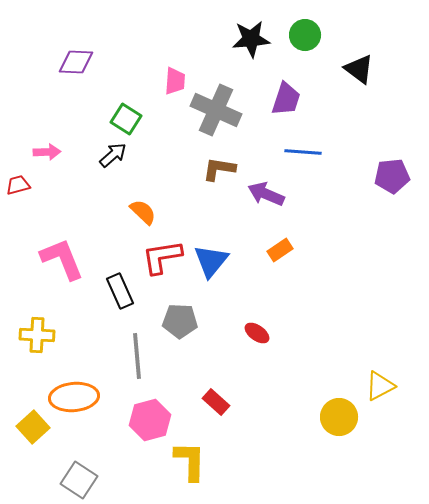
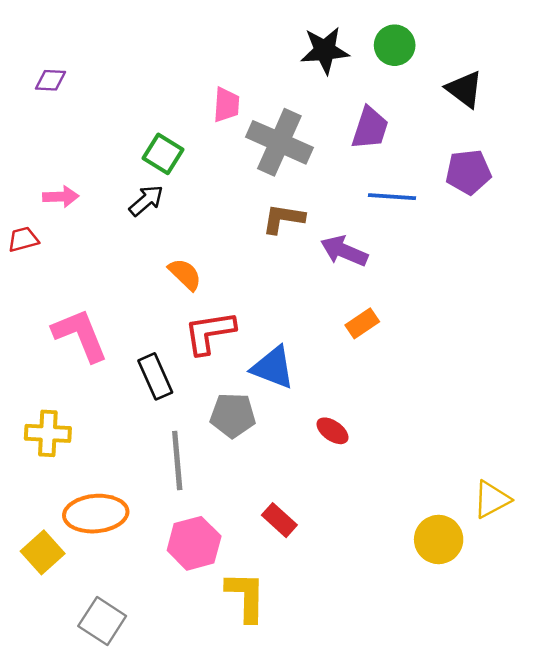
purple diamond: (76, 62) -> (50, 80), moved, size x0.7
purple pentagon: (392, 176) -> (468, 172), moved
blue triangle: (211, 261) -> (273, 367), moved, turned -48

